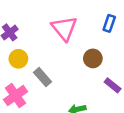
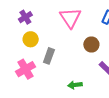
gray rectangle: (43, 77) -> (49, 56), turned 56

